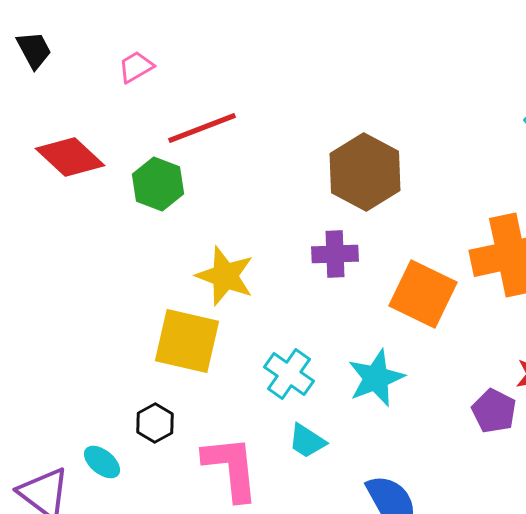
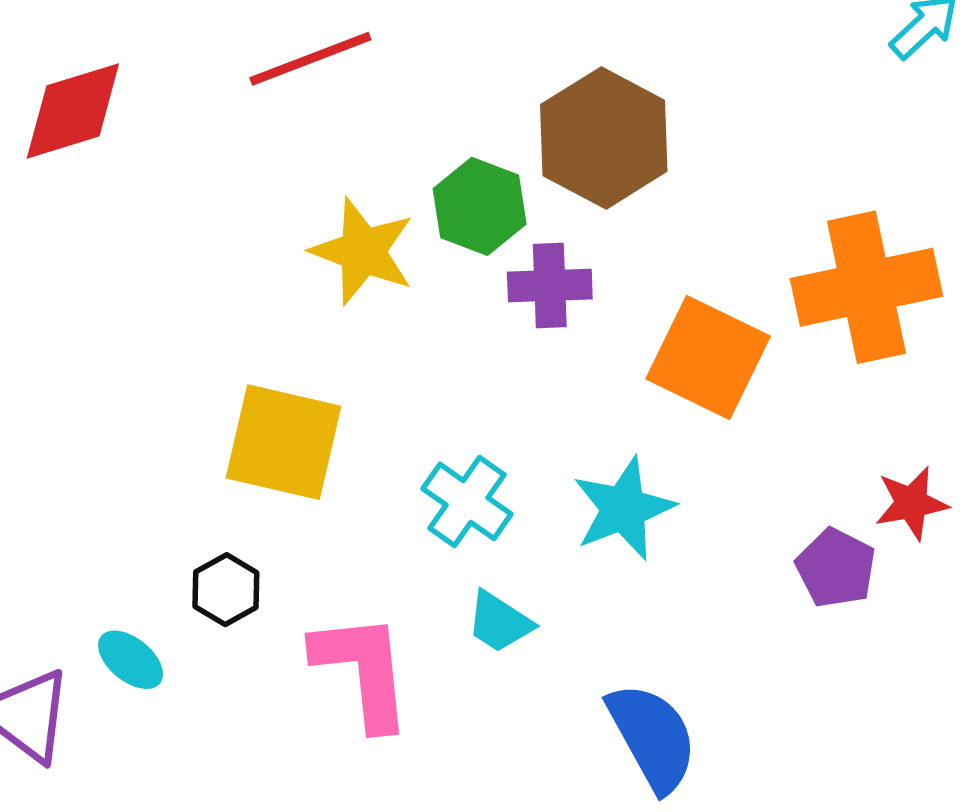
red diamond: (70, 157) -> (73, 111), turned -60
green hexagon: (158, 184) -> (480, 206), moved
yellow star: (225, 276) -> (363, 251), moved

